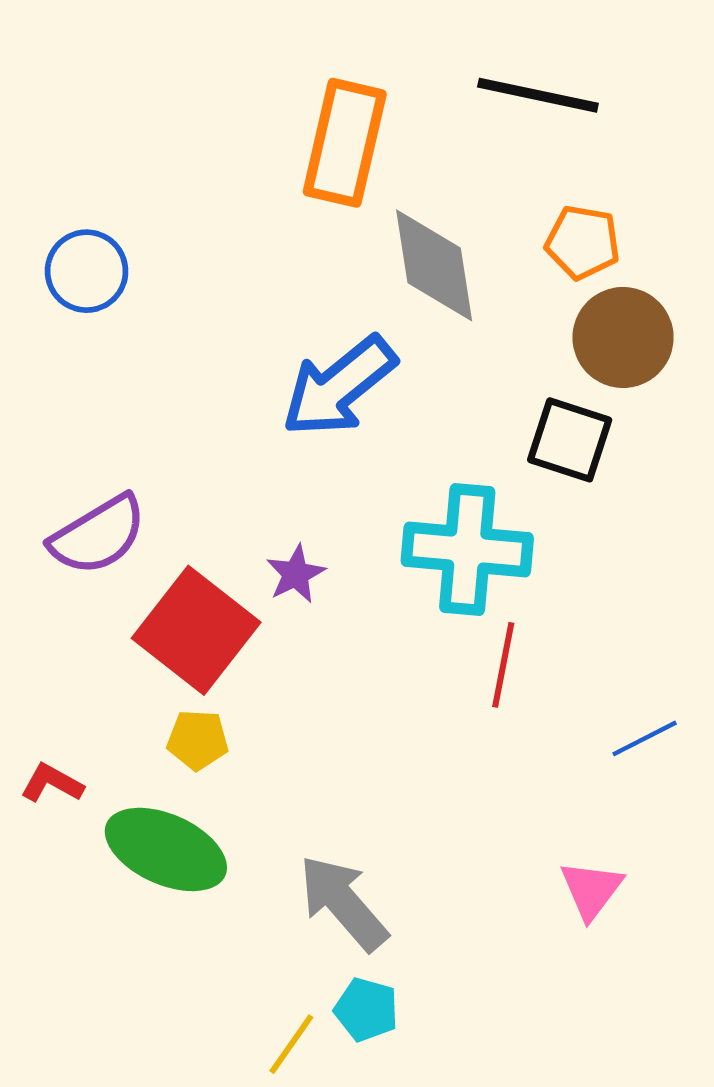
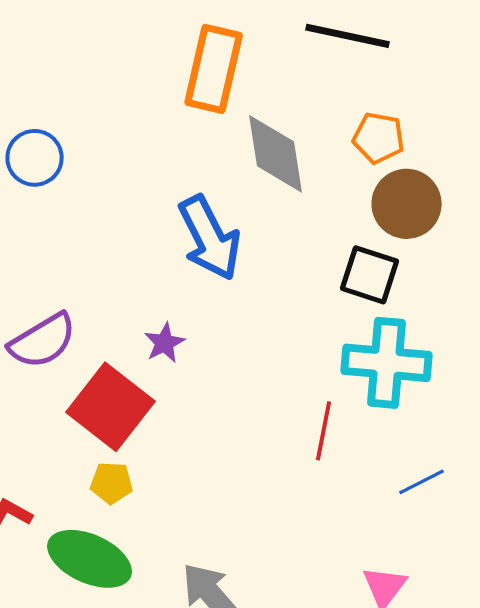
blue arrow: (339, 387) -> (210, 238), turned -78
cyan cross: (467, 549) -> (387, 363), moved
purple star: (296, 574) -> (165, 343), moved

